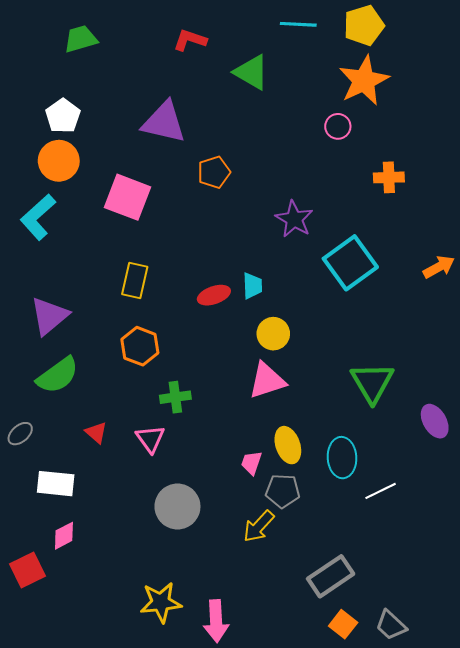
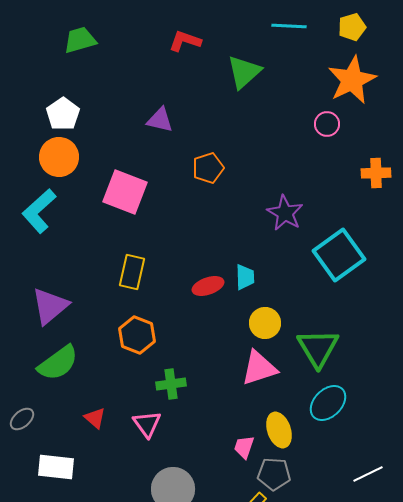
yellow pentagon: (364, 25) -> (352, 27), size x0.7
green triangle: (251, 72) -> (244, 72), turned 48
purple triangle: (164, 122) -> (160, 120), size x0.6
green triangle: (372, 383) -> (318, 348), moved
cyan ellipse: (342, 458) -> (328, 403), moved, turned 48

